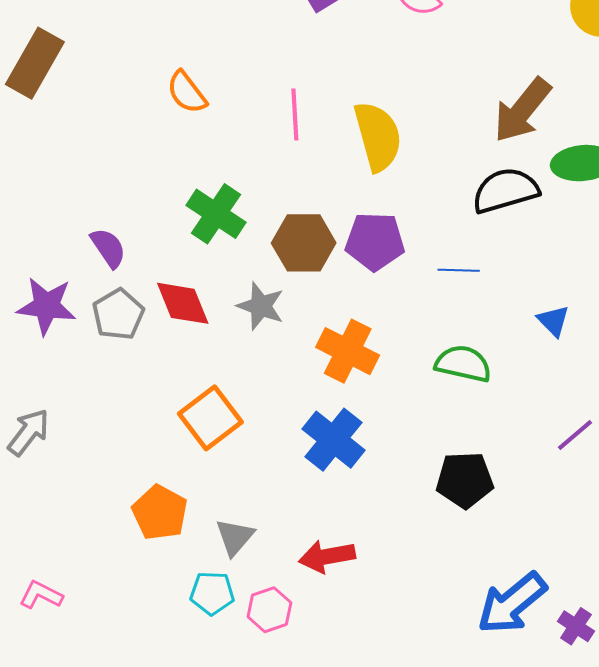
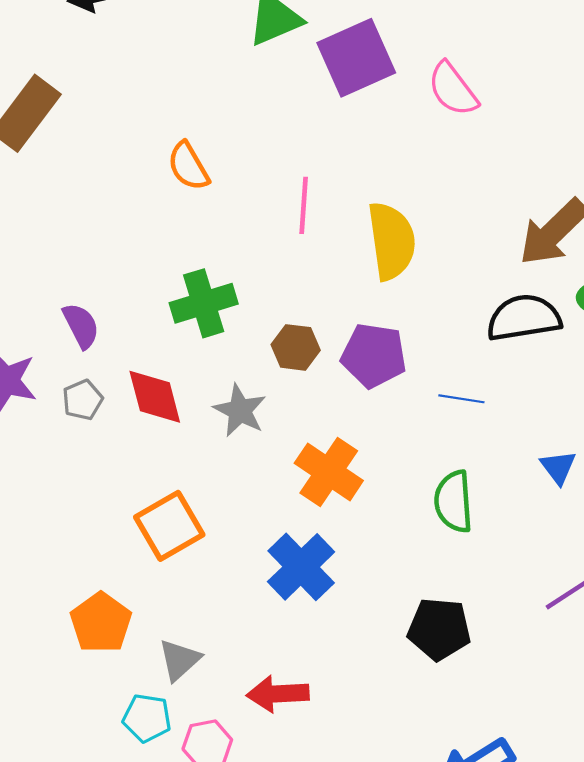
green cross: (216, 214) -> (204, 303), turned 32
brown hexagon: (304, 243) -> (296, 347), size x0.7
gray pentagon: (118, 314) -> (83, 400), size x0.7
green semicircle: (463, 364) -> (454, 502), turned -114

